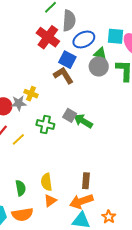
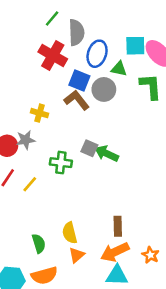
blue ellipse: (84, 39) -> (97, 54), turned -40
gray circle: (99, 66) -> (104, 89), moved
yellow cross: (31, 94) -> (40, 113), moved
orange star: (109, 217) -> (150, 255), moved

